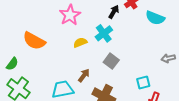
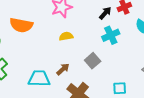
cyan cross: (104, 33) -> (111, 35), moved
orange semicircle: (34, 41) -> (21, 25), turned -30

